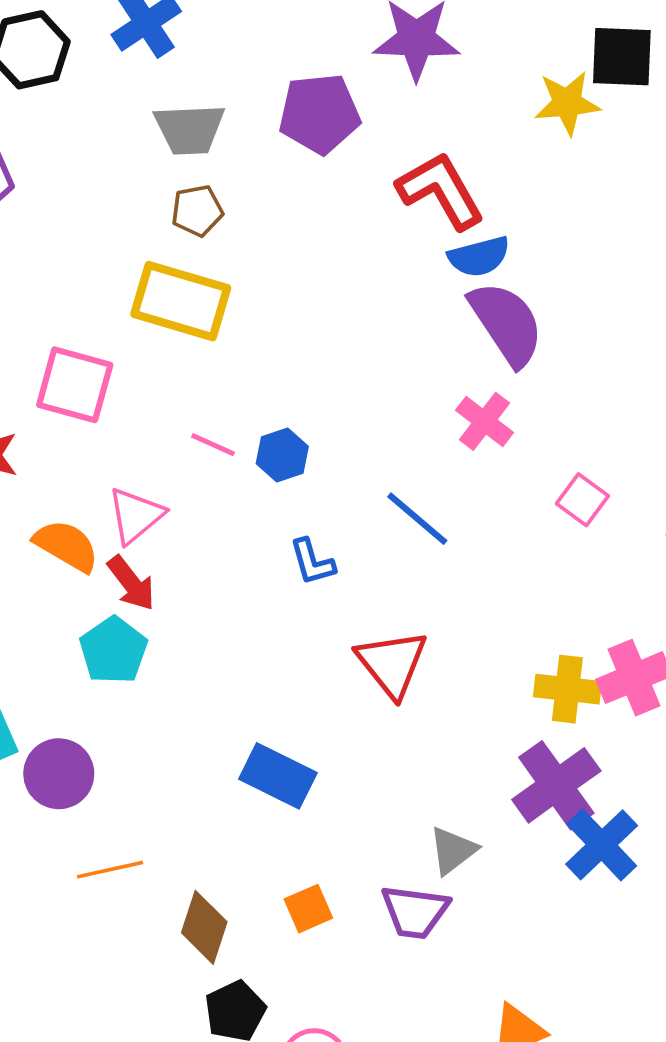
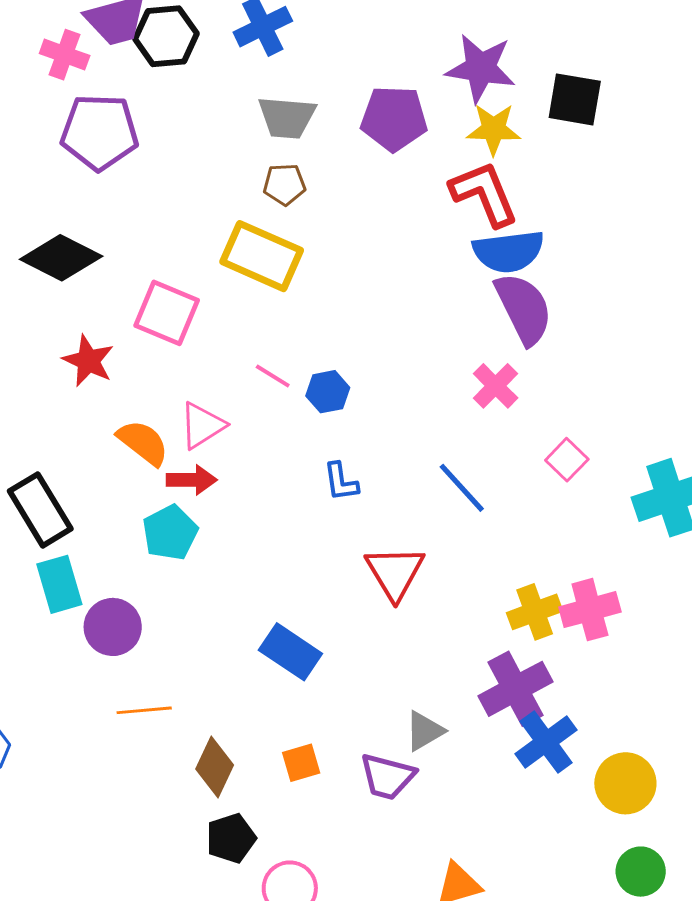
black square: (622, 57) -> (575, 99), moved
yellow star: (567, 103) -> (494, 129), moved
blue semicircle: (479, 257) -> (508, 251), size x1.4
blue line: (417, 519) -> (462, 488), moved
red arrow: (131, 583) -> (192, 480), turned -60
yellow cross: (567, 689) -> (535, 612), turned -34

